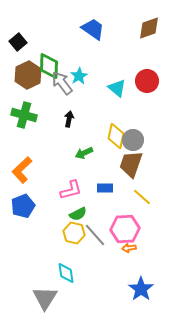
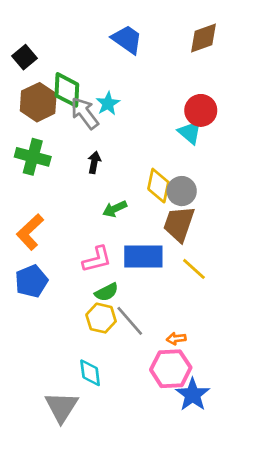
cyan triangle: (117, 88) -> (190, 132), moved
blue rectangle: (105, 188) -> (143, 257), size x1.8
pink hexagon: (125, 229) -> (171, 369), moved

